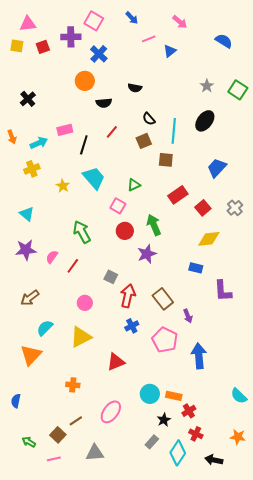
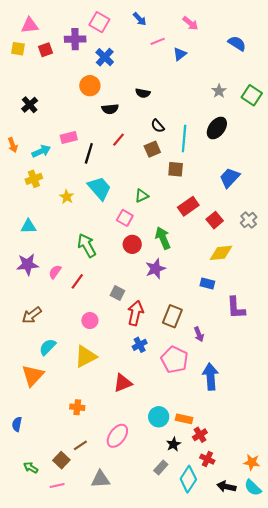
cyan triangle: (27, 214) -> (29, 226), turned -42
brown rectangle: (163, 299) -> (172, 316), turned 60
cyan semicircle: (239, 396) -> (253, 488), moved

